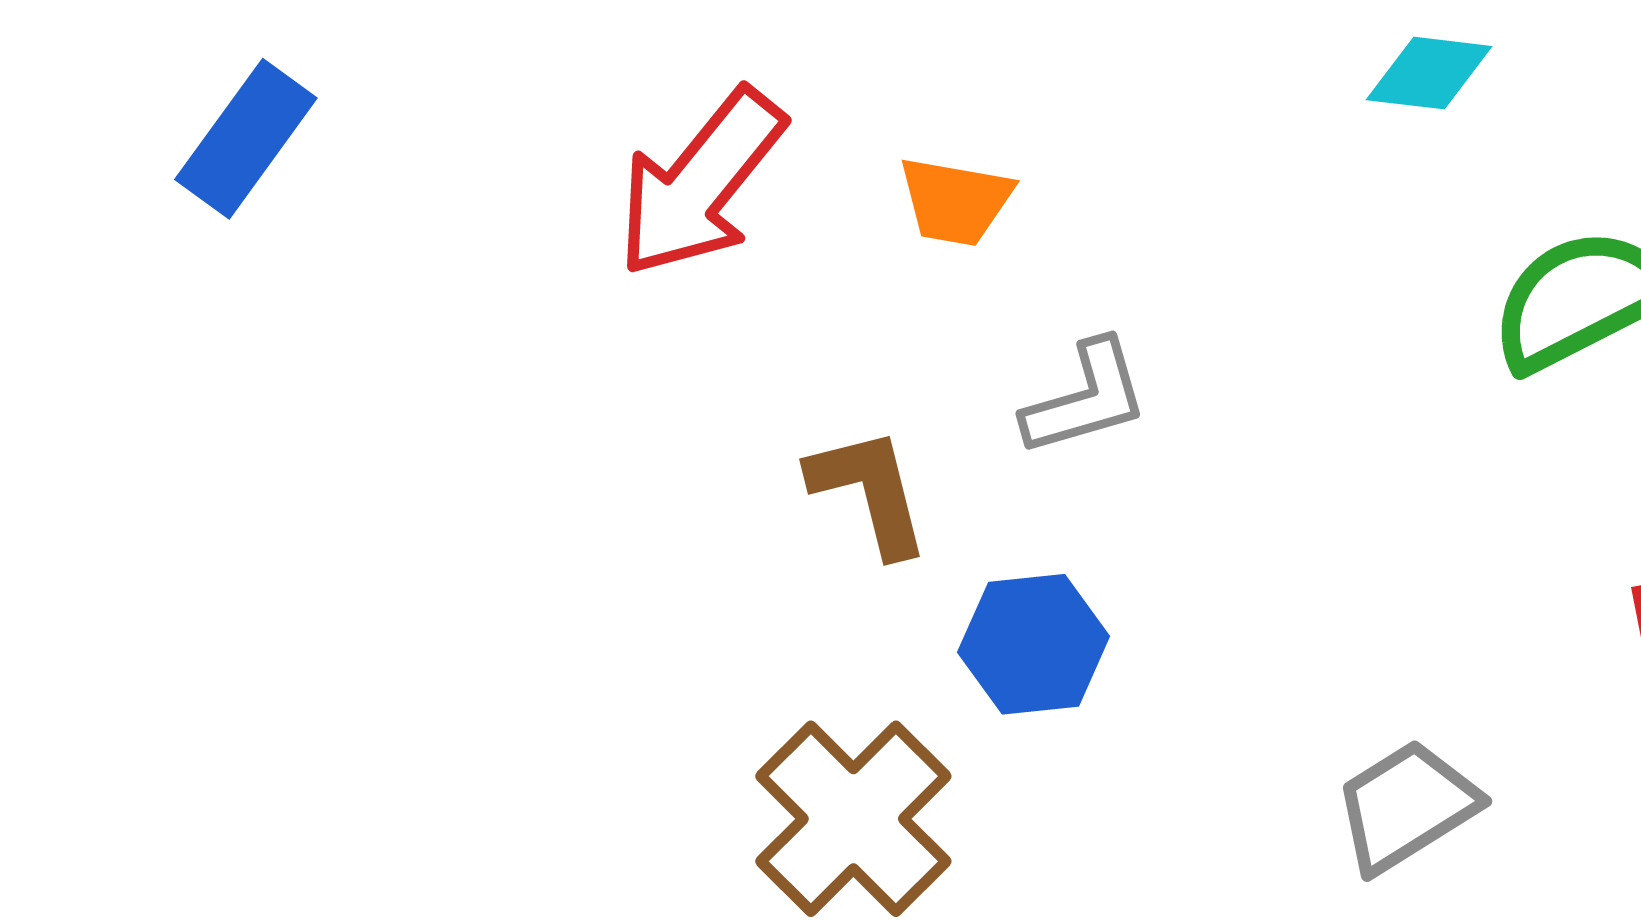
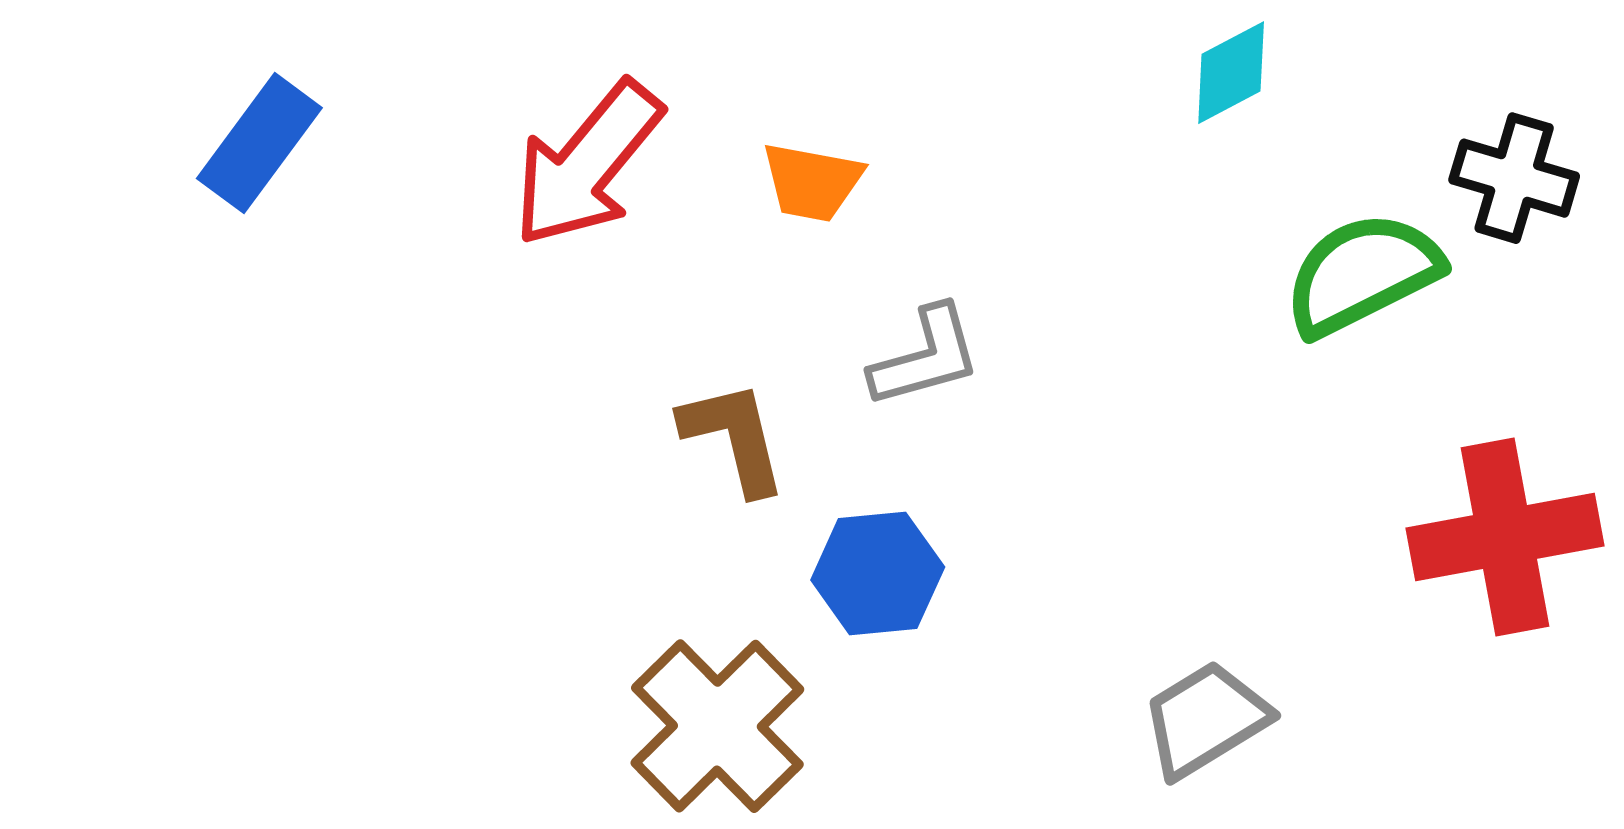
cyan diamond: (1429, 73) -> (1231, 73), turned -35
blue rectangle: (246, 139) -> (259, 143), moved

